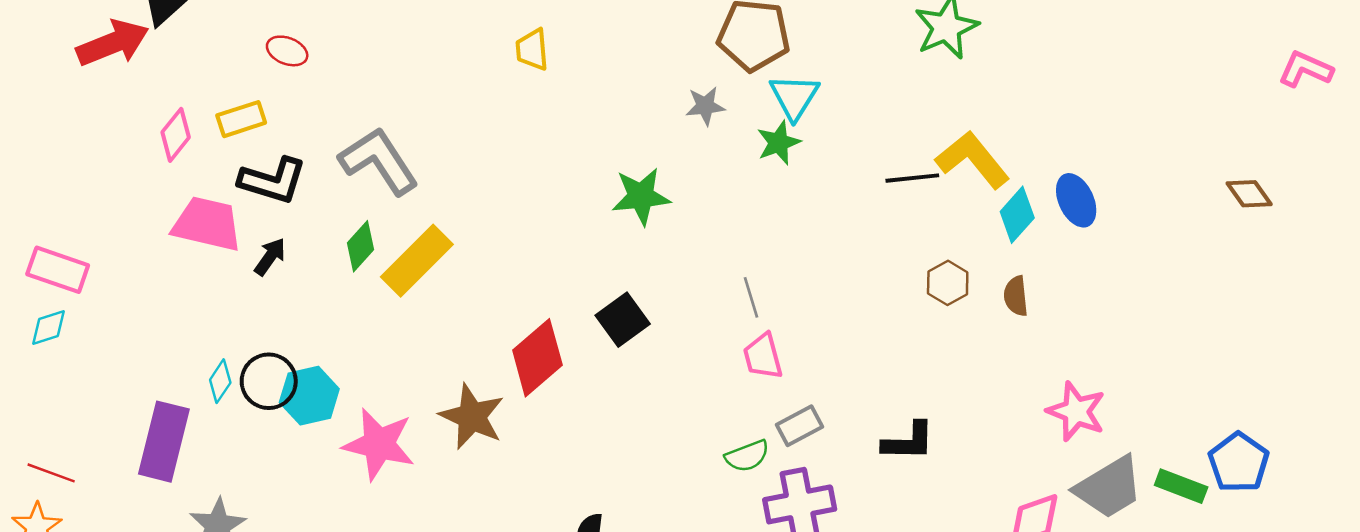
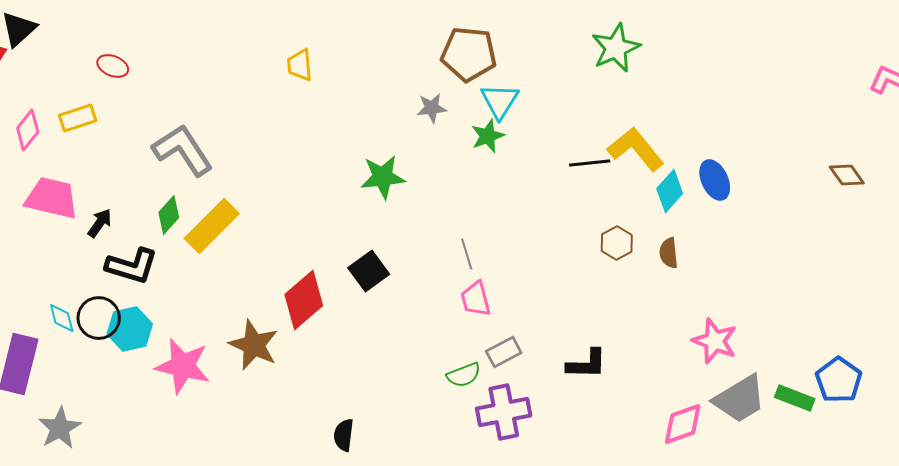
black L-shape: (273, 181) -> (132, 266), moved
cyan diamond: (220, 381) -> (62, 318), turned -48

